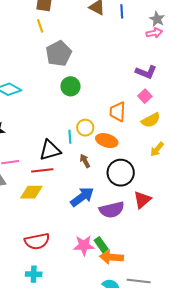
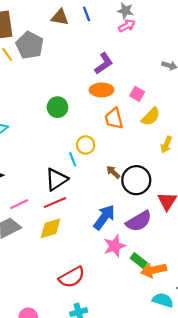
gray pentagon: (59, 54) -> (30, 45), moved
purple L-shape: (146, 72) -> (104, 63), moved, turned -40
orange ellipse: (107, 141) -> (102, 90), moved
brown arrow: (85, 161) -> (113, 172), moved
pink star: (84, 245) -> (115, 246), moved

